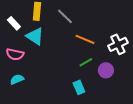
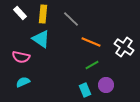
white rectangle: (14, 23) -> (20, 13), moved
white cross: (118, 44) -> (124, 47), turned -30
purple circle: (106, 70) -> (106, 85), moved

